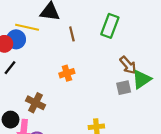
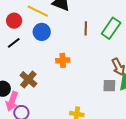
brown line: (72, 34) -> (86, 28), moved
blue circle: (16, 39) -> (42, 32), moved

